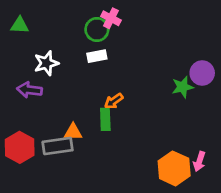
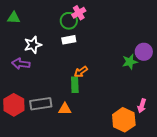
pink cross: (111, 18) -> (79, 13), turned 32
orange triangle: (73, 132) -> (65, 109), moved
pink arrow: (199, 161) -> (142, 106), moved

